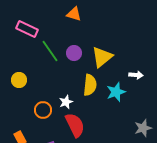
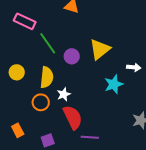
purple circle: (74, 53) -> (72, 56), moved
yellow semicircle: (90, 85) -> (47, 77), moved

